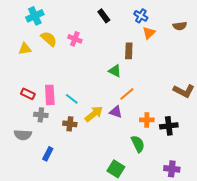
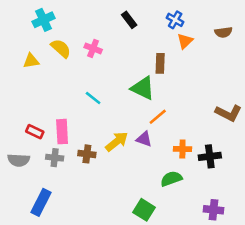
green triangle: (115, 71) -> (143, 88), size x1.5
red rectangle: (28, 94) -> (35, 132), moved
pink rectangle: (50, 95) -> (62, 132), moved
cyan line: (72, 99) -> (93, 98), moved
gray cross: (41, 115) -> (55, 158), moved
gray semicircle: (23, 135) -> (19, 160), moved
green semicircle: (138, 144) -> (171, 179), turned -84
blue rectangle: (48, 154) -> (41, 202), moved, size x1.5

